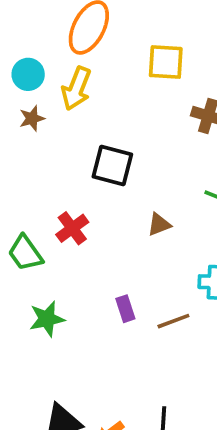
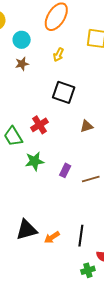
yellow arrow: (76, 89) -> (58, 55), moved, size x0.6
purple rectangle: (125, 309) -> (65, 170), turned 40
green star: (47, 319) -> (35, 161), moved

